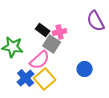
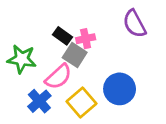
blue circle: (85, 69) -> (120, 89), size x1.5
yellow square: (45, 79) -> (81, 103), moved

